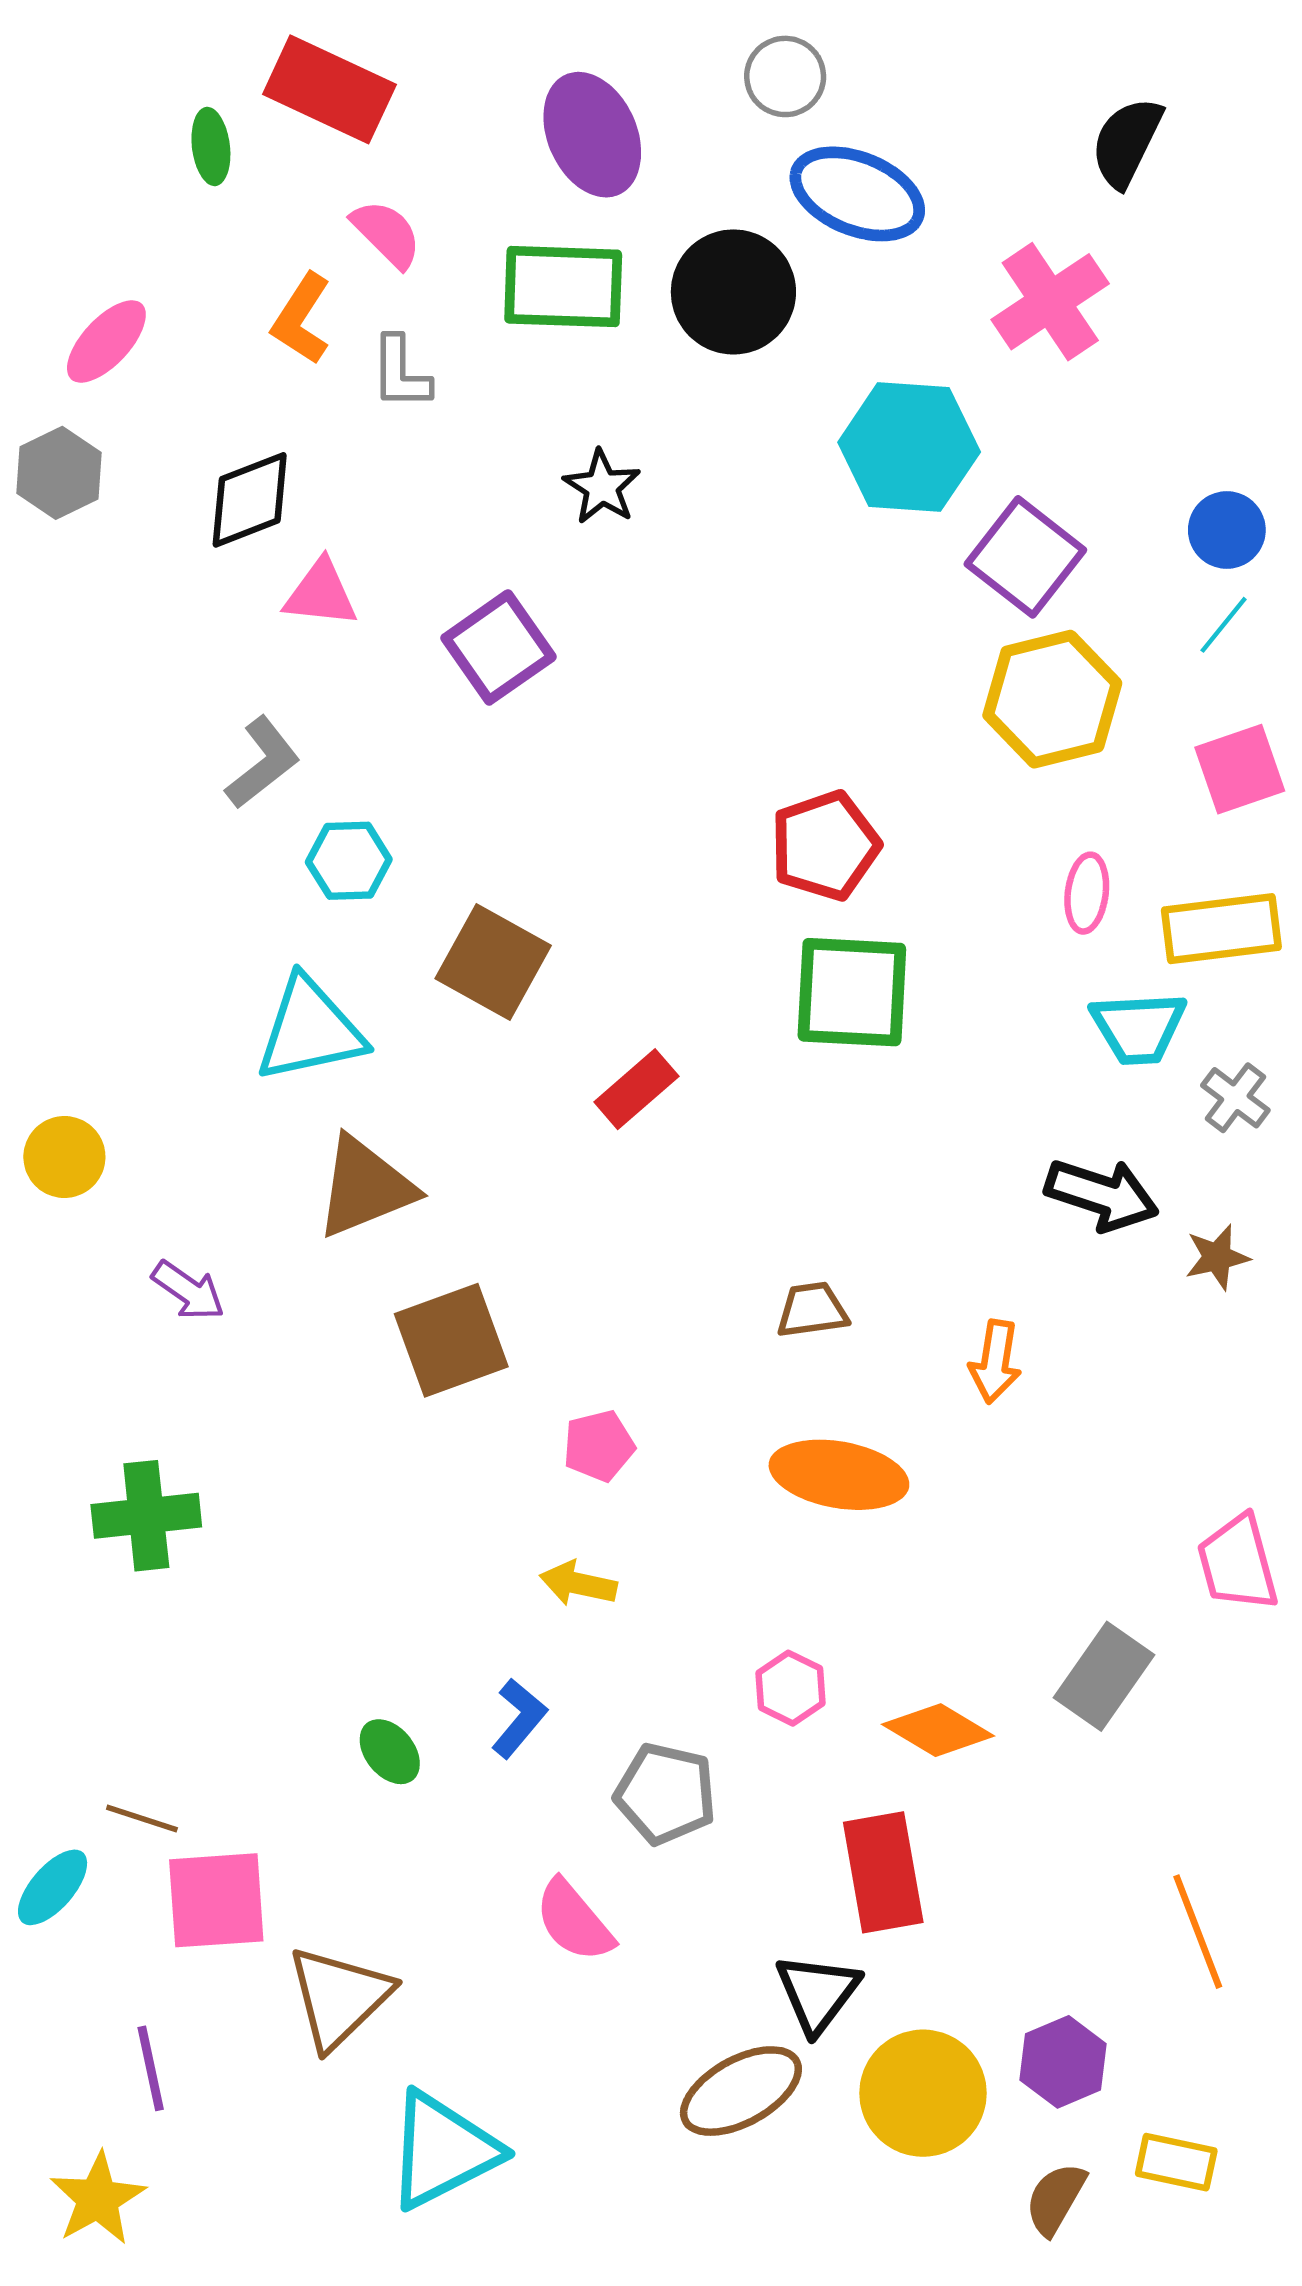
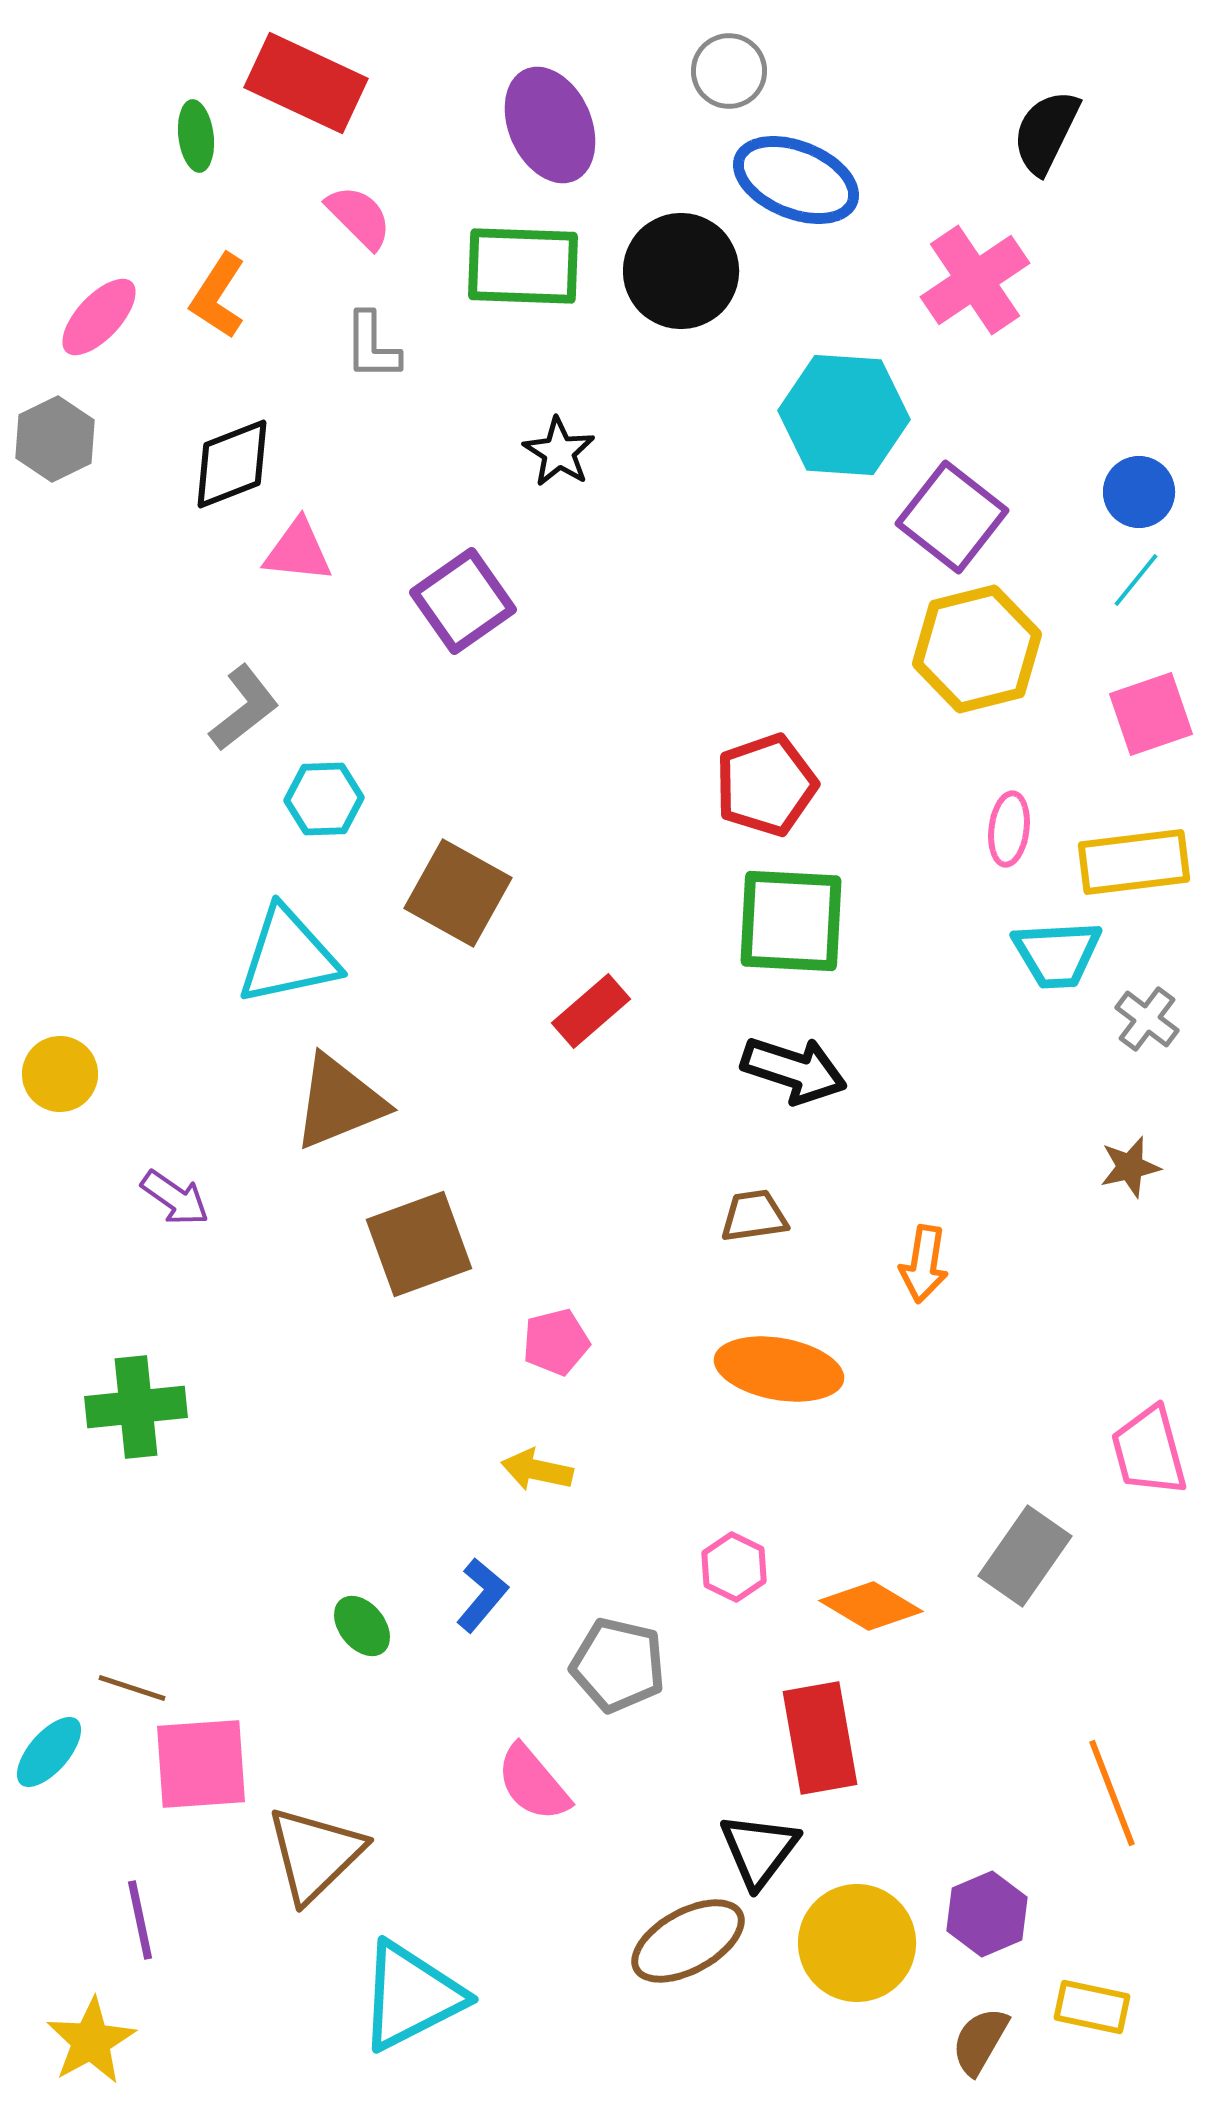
orange L-shape: (301, 319) -> (218, 296), moved
black arrow: (1102, 1195) -> (794, 1070), moved

